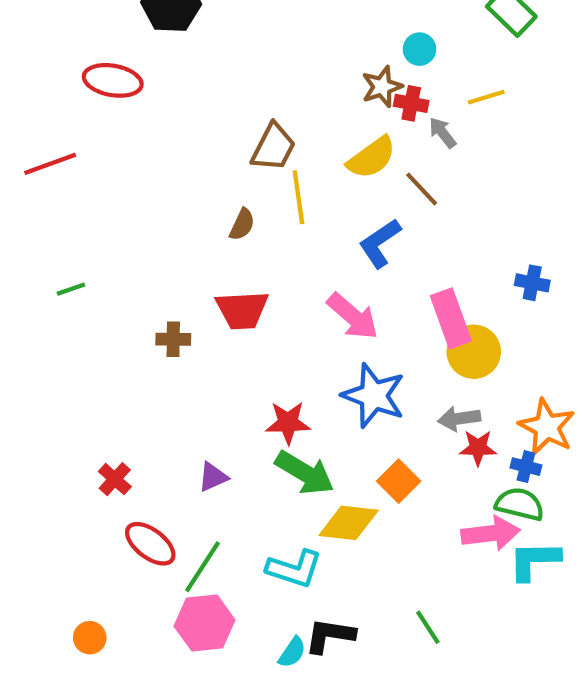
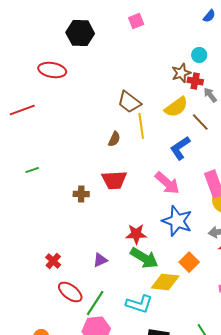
brown trapezoid: (273, 147) -> (129, 102), turned 100

